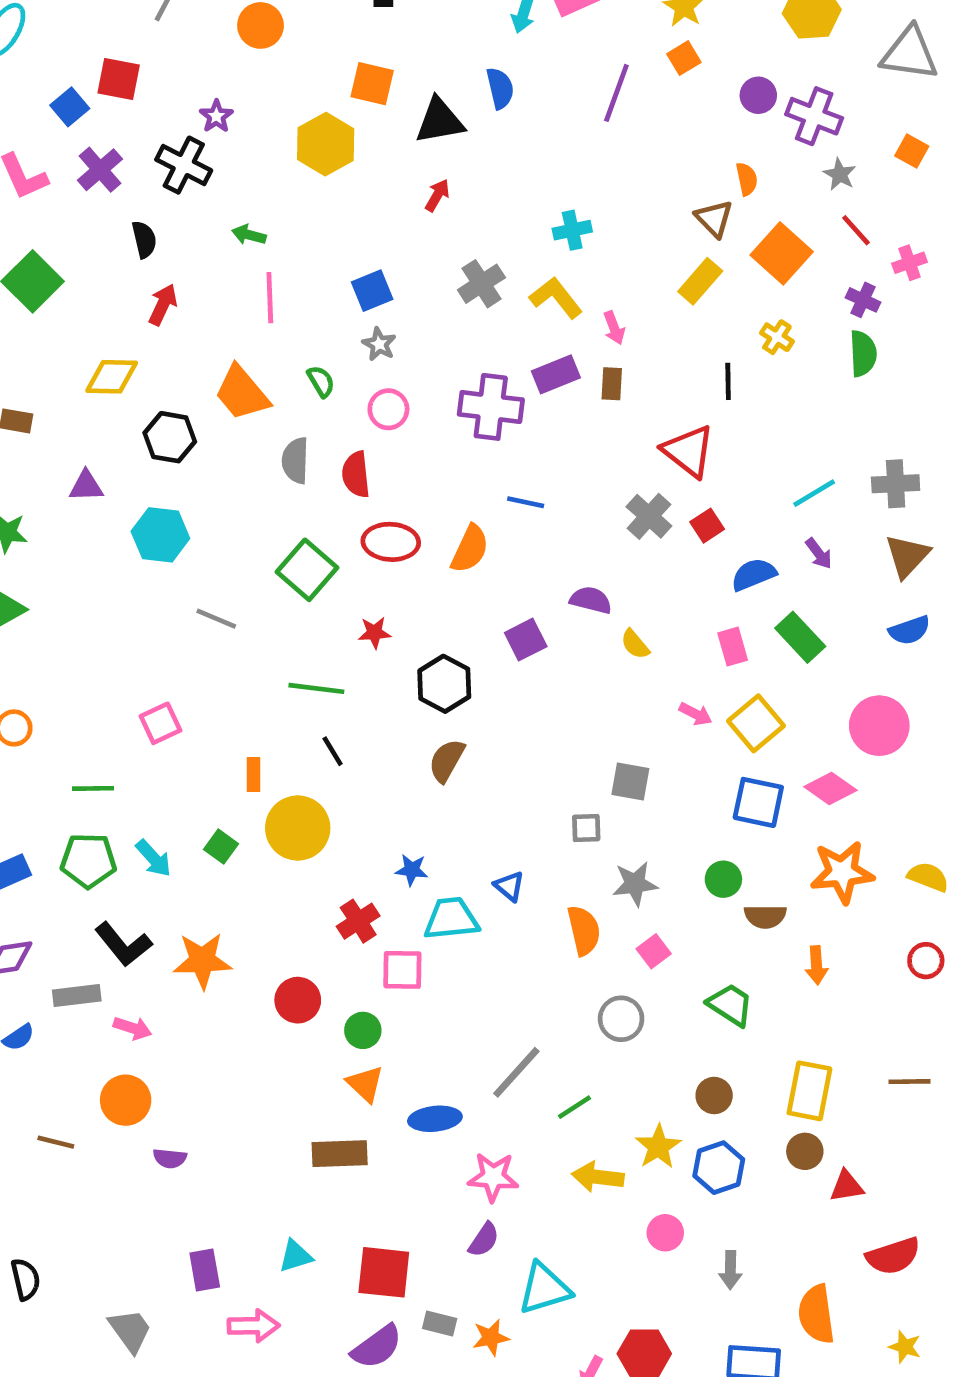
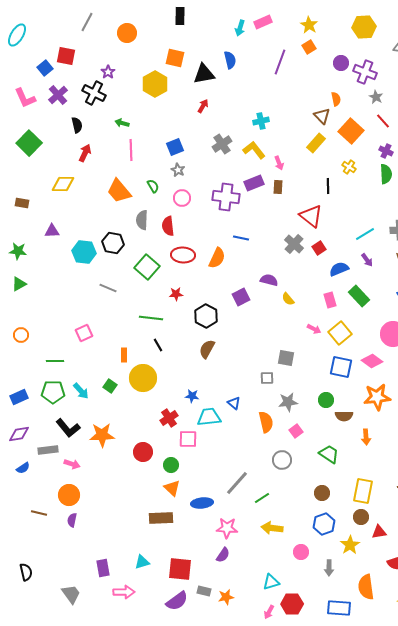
black hexagon: (170, 437) -> (113, 243), moved
yellow star: (658, 1147) -> (350, 545), moved
purple semicircle: (170, 1158) -> (72, 520), moved, turned 96
cyan triangle: (544, 1289) -> (271, 582), moved, size x0.7

